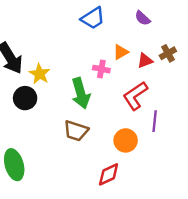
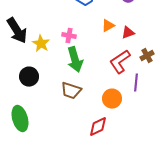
brown cross: (168, 53) -> (147, 56), moved
pink cross: (101, 69) -> (69, 36), moved
black circle: (25, 98) -> (29, 77), moved

